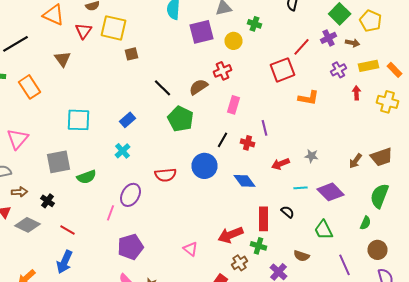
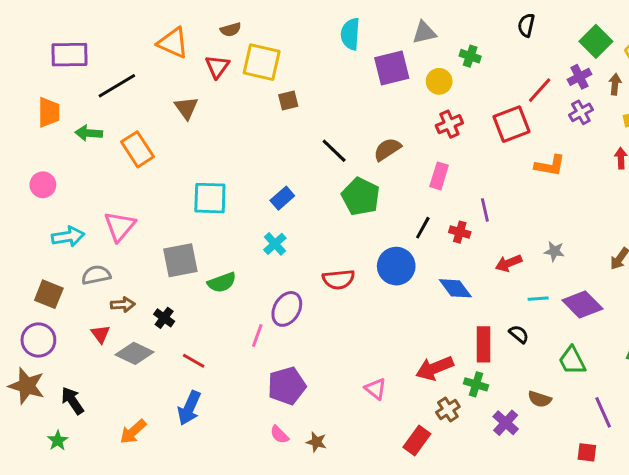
brown arrow: (352, 43) -> (615, 84), turned -96
purple cross: (338, 70) -> (581, 112), moved
red cross: (222, 71) -> (449, 124), moved

